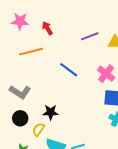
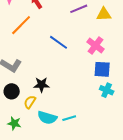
orange line: (31, 52) -> (21, 25), turned -30

